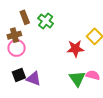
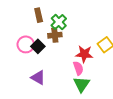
brown cross: (14, 35) -> (55, 35), moved
black square: (19, 75) -> (38, 46), moved, turned -32
pink semicircle: (93, 75) -> (78, 68), moved, turned 48

